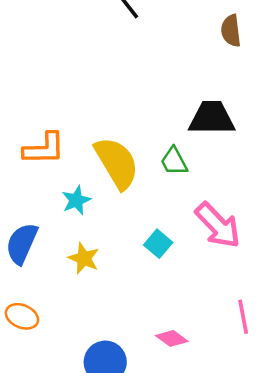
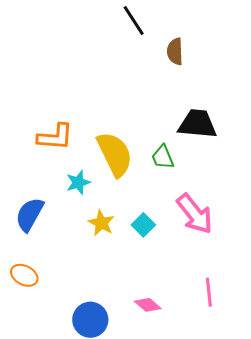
brown semicircle: (231, 31) -> (175, 51), moved
yellow star: (84, 258) -> (101, 223), moved

